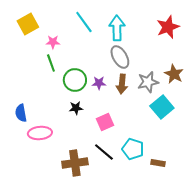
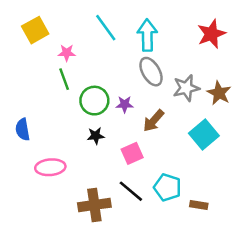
gray star: (148, 82) -> (186, 88), moved
brown arrow: (122, 84) -> (154, 121), moved, turned 36
blue semicircle: (21, 113) -> (23, 129), moved

